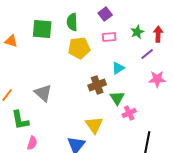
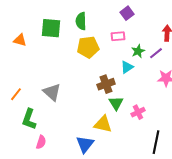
purple square: (105, 14) -> (127, 13), moved
green star: (137, 32) -> (138, 51), moved
green triangle: (117, 98) -> (116, 103), moved
green L-shape: (20, 120) -> (29, 119), turned 30
yellow triangle: (94, 125) -> (103, 124), turned -42

